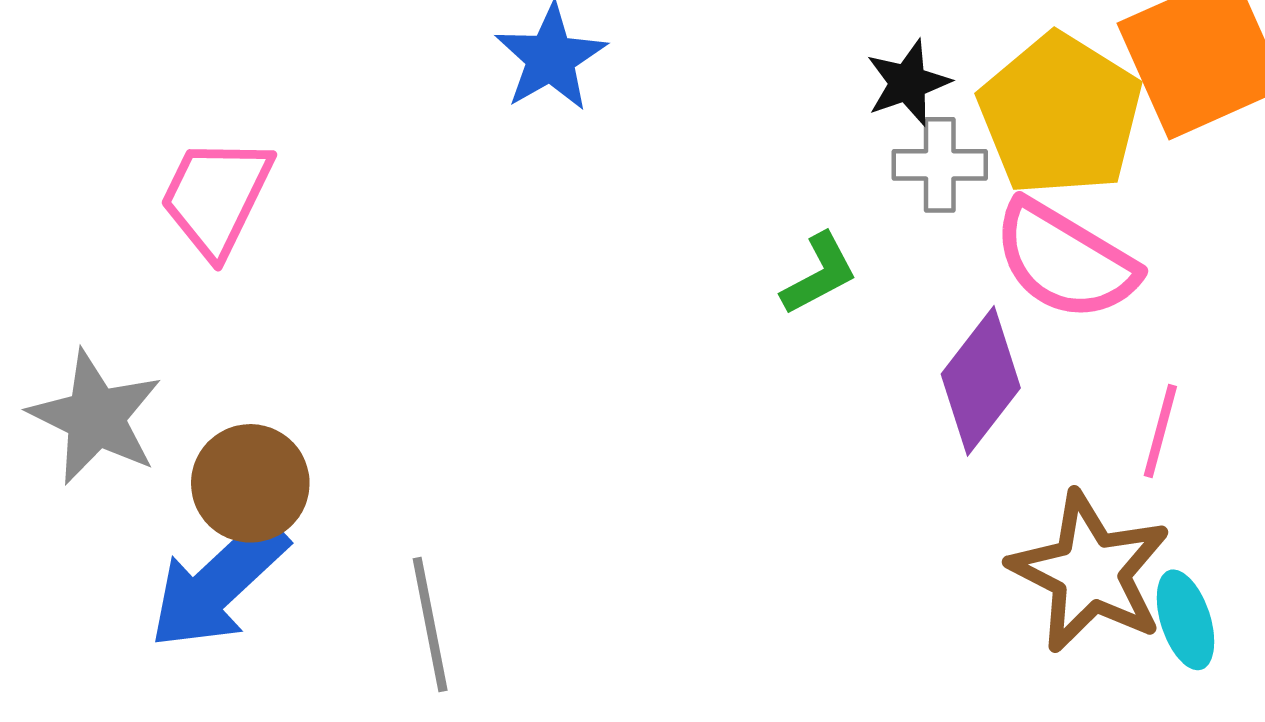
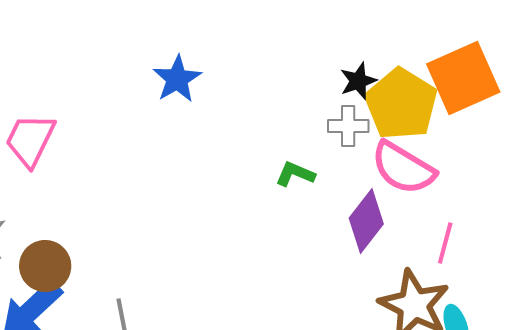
black star: (908, 83) -> (358, 81), moved
green L-shape: (819, 274) -> (295, 174), turned -129

